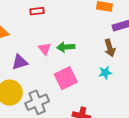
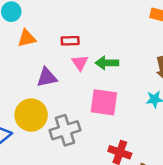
red rectangle: (37, 11) -> (70, 41), moved
pink square: (66, 78) -> (104, 102), turned 30

